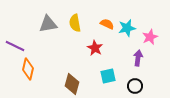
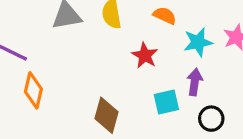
cyan star: (127, 28) -> (198, 42), moved
purple arrow: (138, 58) -> (195, 82), moved

